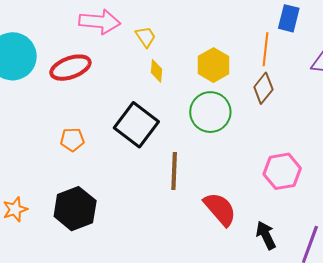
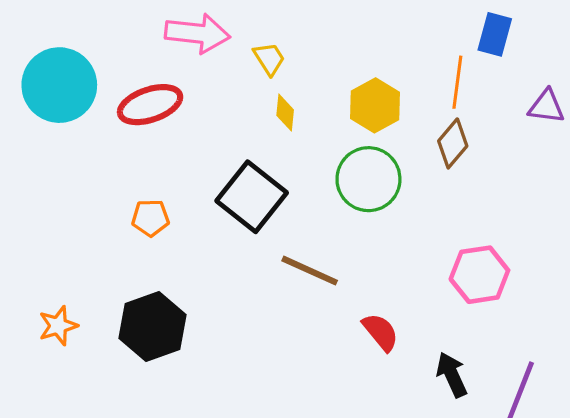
brown line: (174, 171) -> (310, 271), turned -69
red semicircle: (220, 209) -> (380, 332), size x0.7

